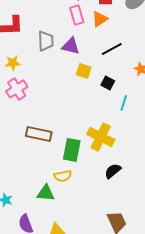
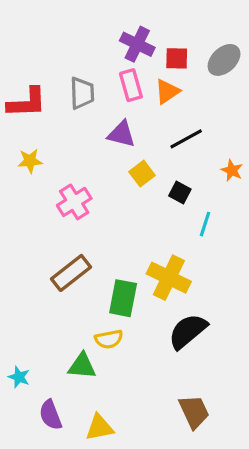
gray trapezoid: (46, 41) -> (82, 93), moved
yellow square: (84, 71) -> (142, 174), turned 35
pink cross: (17, 89) -> (74, 202), moved
brown rectangle: (39, 134) -> (71, 273), turned -50
black semicircle: (113, 171) -> (188, 331), size x1.5

